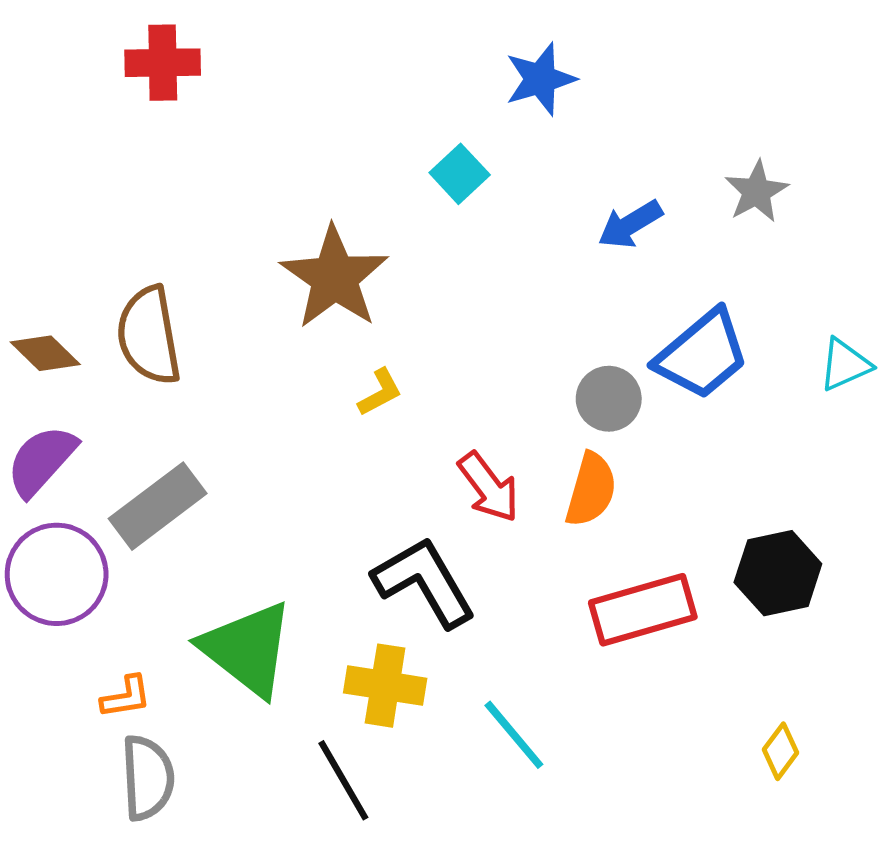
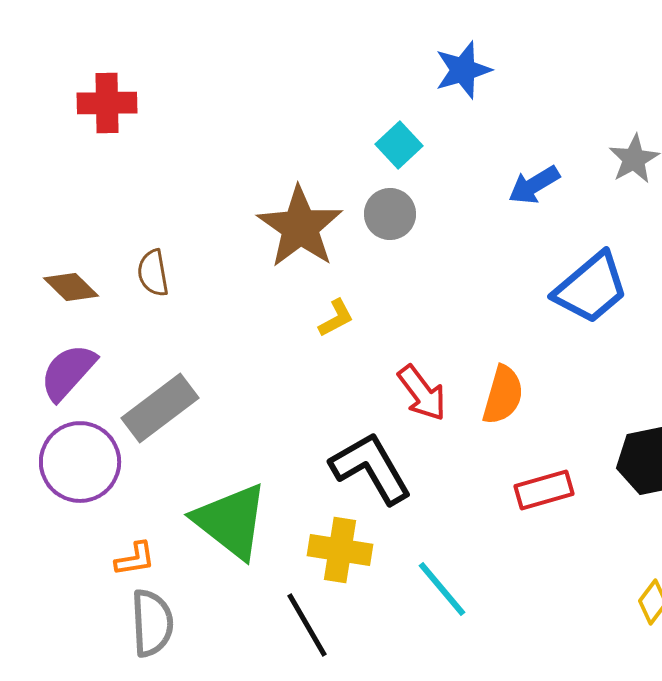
red cross: (163, 63) -> (107, 103), moved
brown semicircle: (149, 336) -> (153, 273), size x0.6
gray circle: (609, 399) -> (390, 214), moved
red rectangle: (643, 610) -> (544, 490), size x0.7

